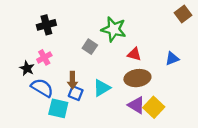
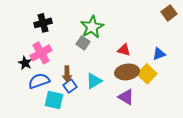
green star: (114, 29) -> (92, 27), moved, turned 30
pink cross: (44, 57) -> (41, 53), size x1.5
blue semicircle: (42, 88) -> (39, 81), turned -50
blue square: (76, 93) -> (70, 86), turned 32
yellow square: (154, 107) -> (147, 74), moved

